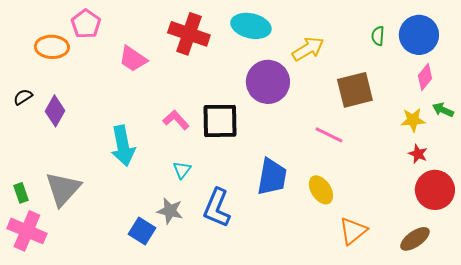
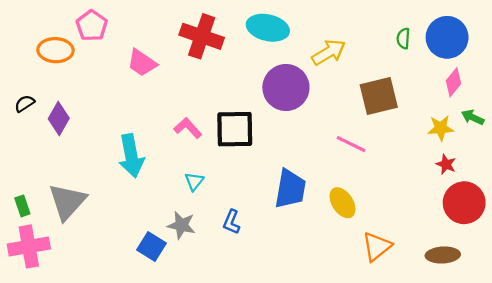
blue L-shape: (217, 208) -> (232, 222), size x0.6
pink cross: (27, 231) -> (29, 246), turned -33
brown ellipse: (415, 239) -> (443, 255), turned 32

